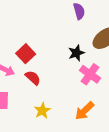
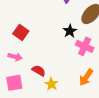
red square: (26, 54) -> (21, 32), moved
red semicircle: (33, 78) -> (39, 71), moved

